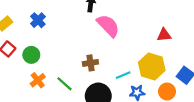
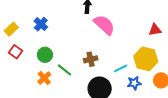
green circle: (31, 55) -> (45, 55), moved
green line: (65, 84) -> (65, 70), moved

